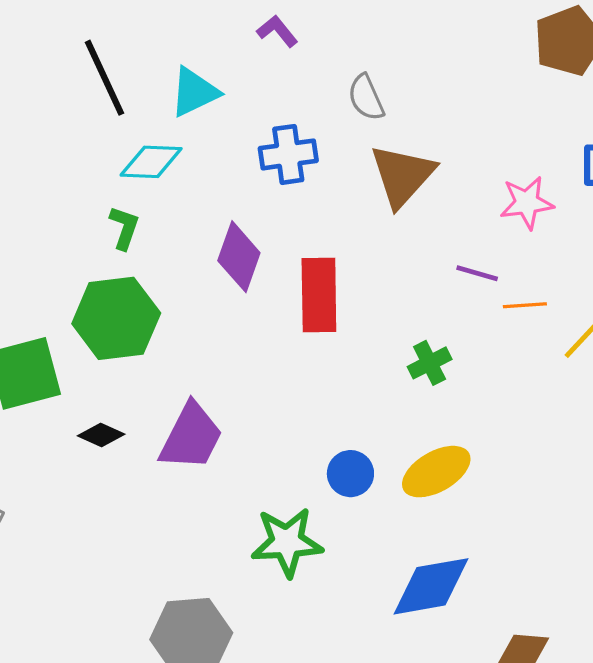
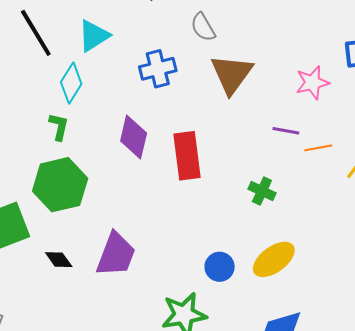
cyan diamond: (151, 162) -> (71, 83), turned -54
green cross: (430, 363) -> (262, 191), turned -32
black diamond: (101, 435) -> (59, 260), turned 36

